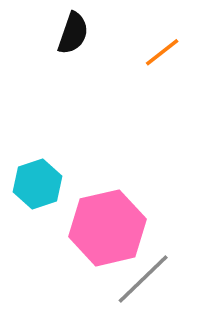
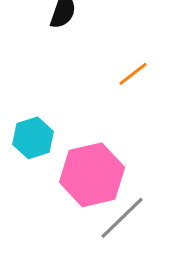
orange line: (162, 52) -> (133, 74), moved

